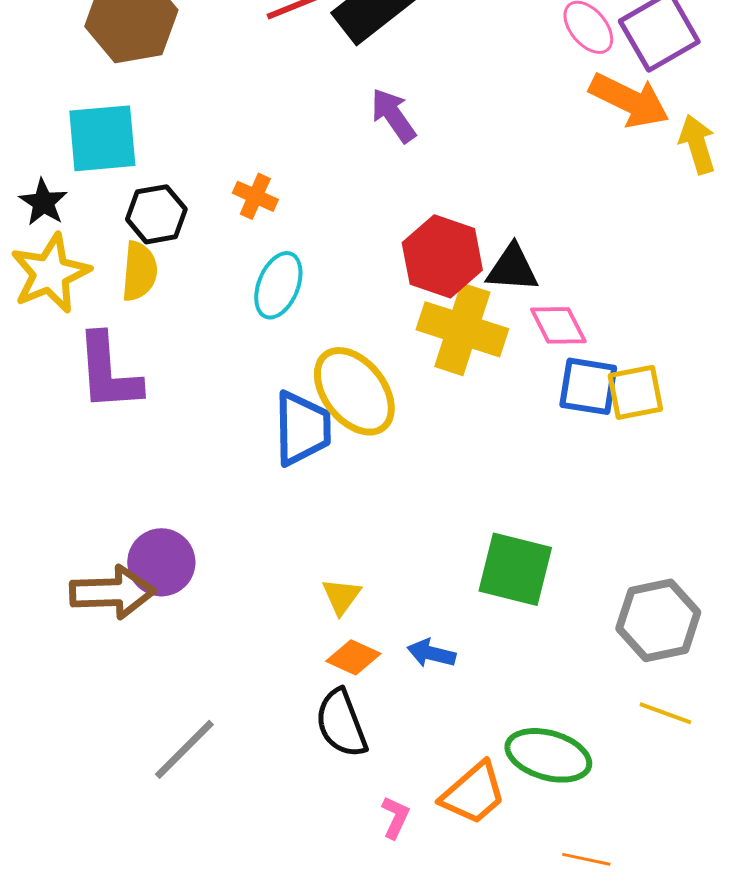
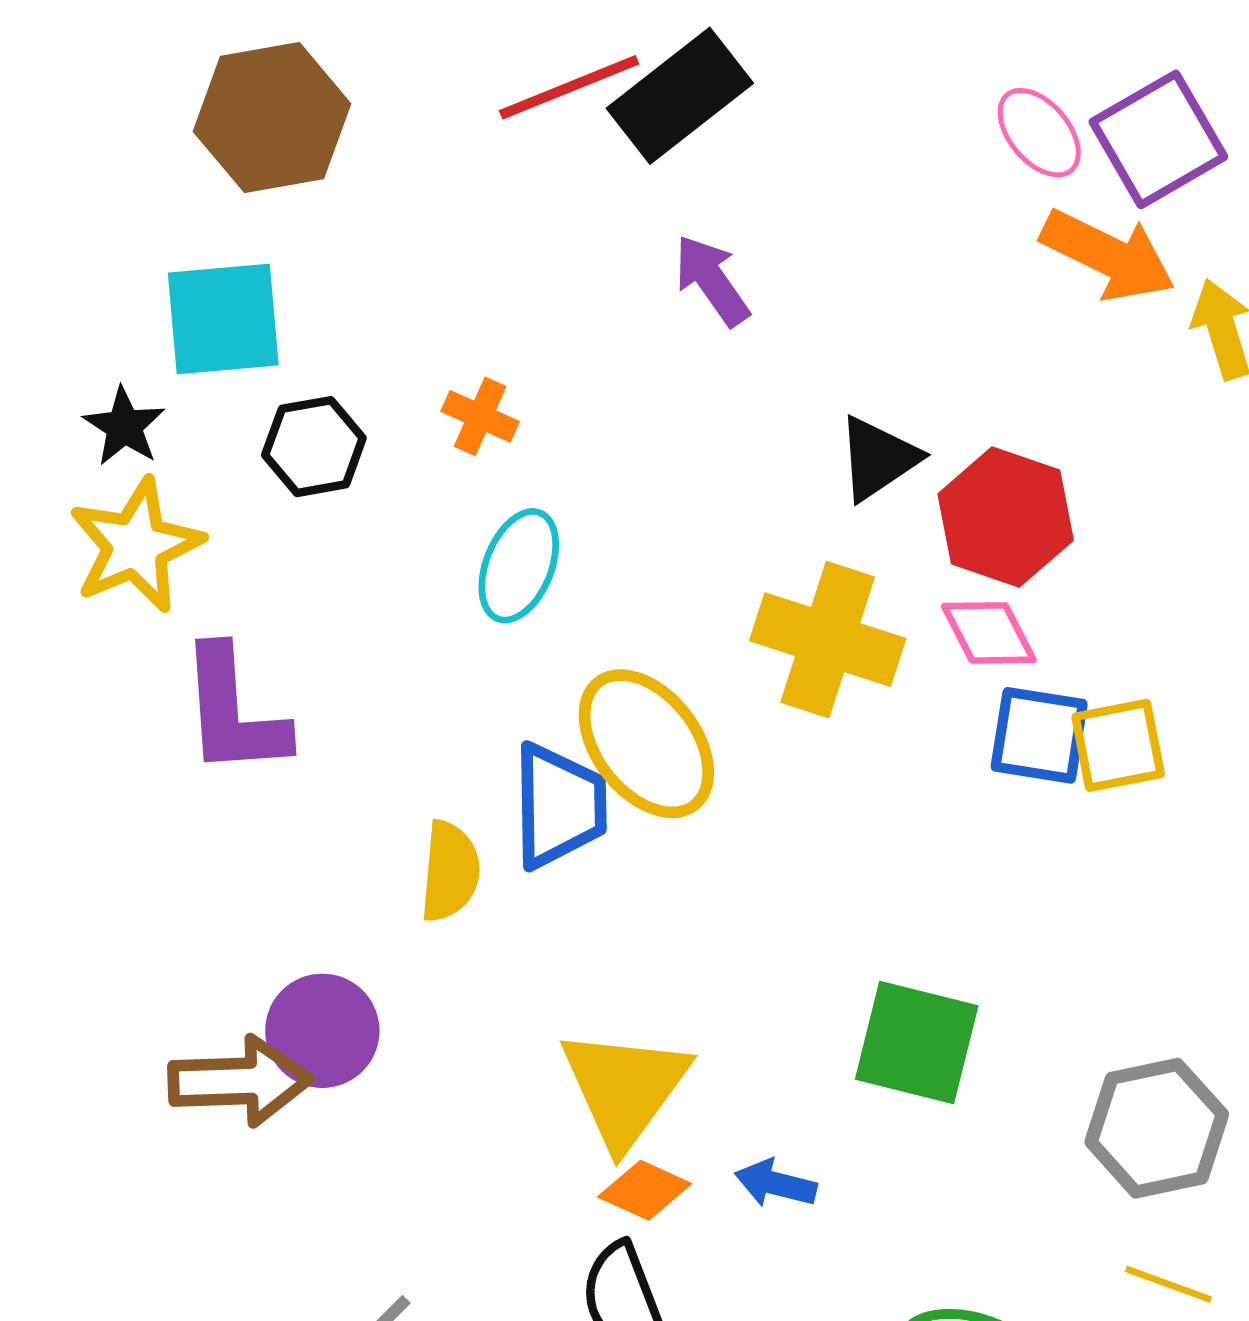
red hexagon: (442, 256) -> (1006, 517), moved
black triangle: (512, 268) -> (878, 458), moved, turned -38
yellow semicircle: (139, 271) -> (450, 871), moved
yellow triangle: (341, 596) -> (625, 1088), size x2.0

